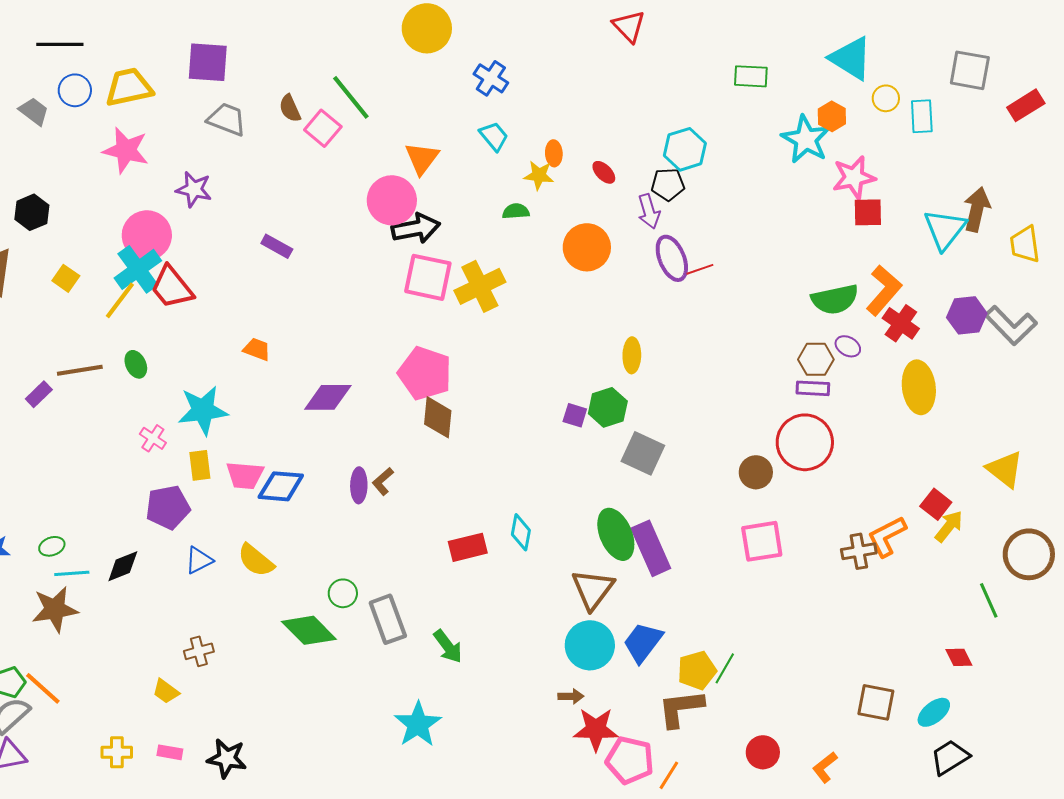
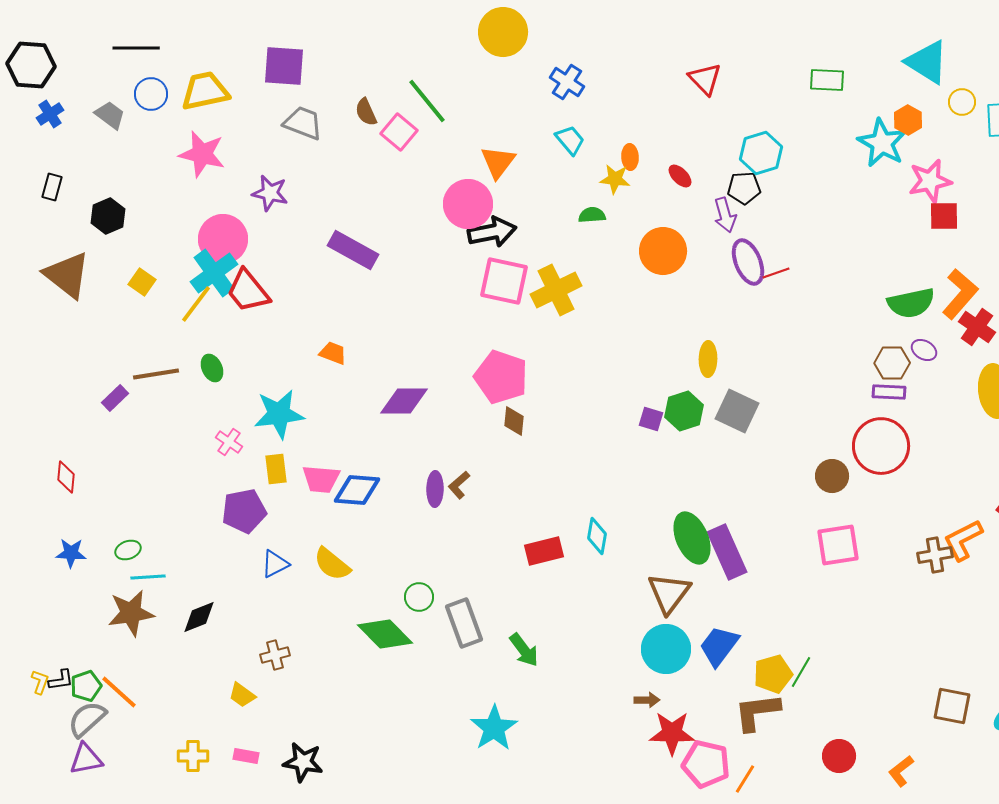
red triangle: (629, 26) -> (705, 79), moved
purple rectangle: (277, 246) -> (353, 250), size x1.6
brown diamond: (438, 417) -> (514, 421), size x0.7
gray square: (643, 453) -> (737, 411), moved
black diamond: (123, 566) -> (199, 617), moved

